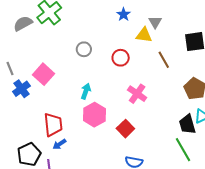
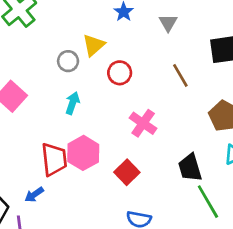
yellow triangle: (144, 35) -> (94, 45), moved, turned -48
cyan arrow: (86, 91) -> (73, 103), moved
black trapezoid: (187, 124) -> (190, 168), moved
red trapezoid: (53, 125) -> (54, 159), moved

